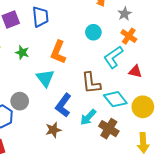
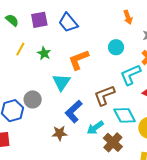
blue trapezoid: (40, 17) -> (68, 23), turned 135
orange L-shape: (58, 52) -> (79, 60), turned 35
brown L-shape: (91, 83) -> (104, 95), turned 65

